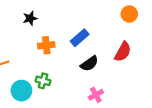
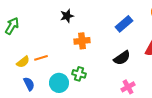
blue rectangle: (80, 38) -> (124, 24), moved

